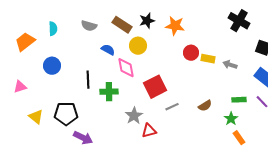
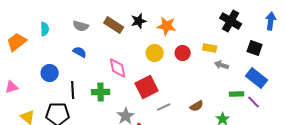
yellow circle: (138, 46) -> (155, 53), moved
blue semicircle: (108, 50) -> (80, 52), moved
yellow rectangle: (208, 59) -> (210, 48), moved
blue circle: (52, 66) -> (50, 73), moved
black line: (88, 80) -> (73, 90), moved
green rectangle: (239, 100) -> (237, 94), moved

